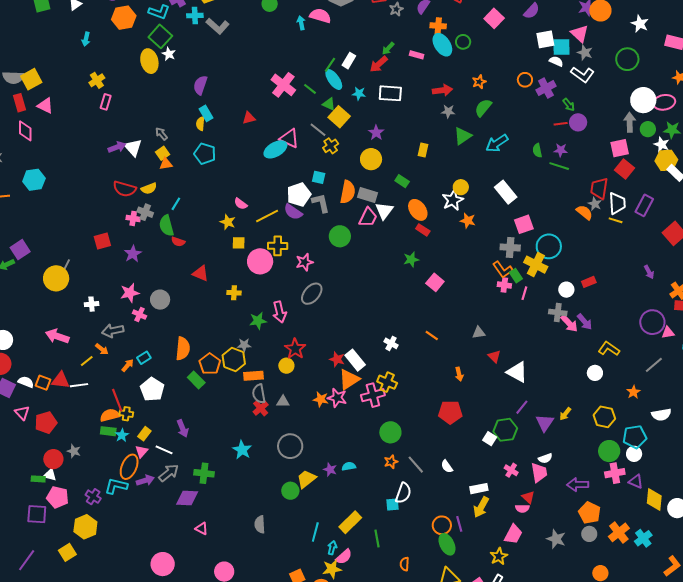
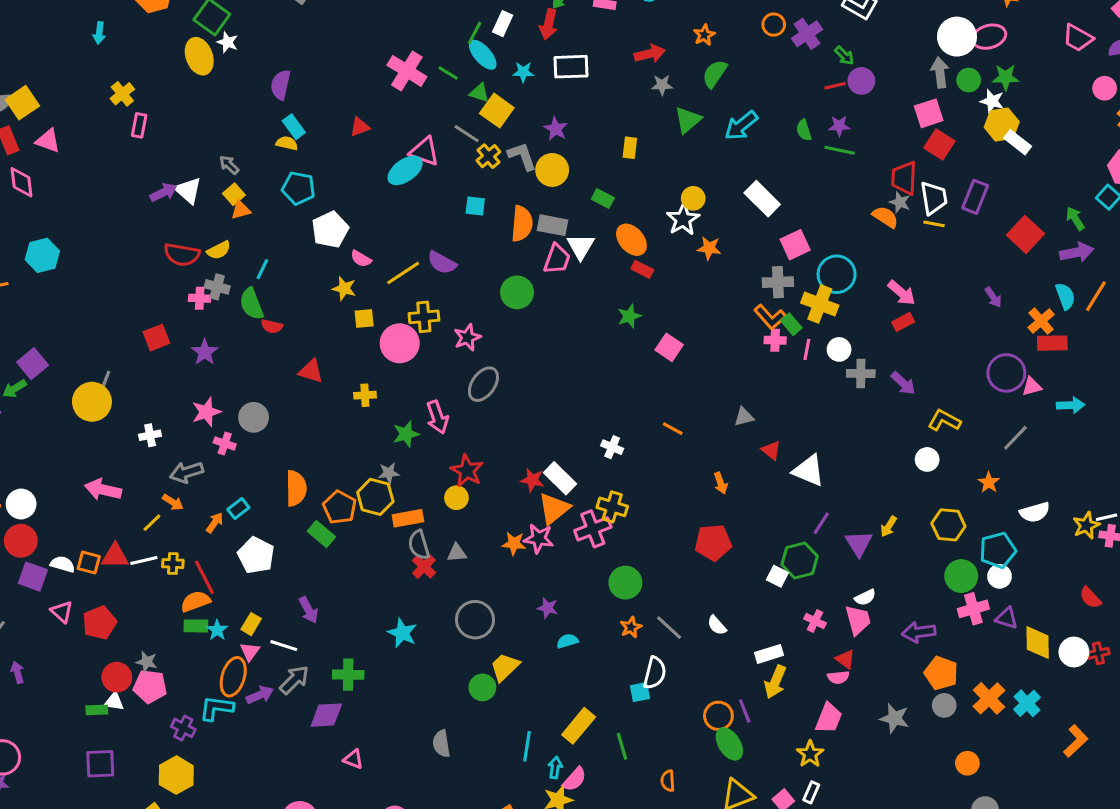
red arrow: (379, 64) -> (549, 24), turned -30
yellow semicircle: (200, 124) -> (287, 143), turned 104
white pentagon: (299, 195) -> (330, 230), moved
gray L-shape: (321, 203) -> (522, 156), moved
white circle: (566, 290) -> (839, 349), moved
pink arrow: (569, 323) -> (902, 293), moved
yellow cross: (126, 414) -> (173, 564), moved
purple star: (330, 470) -> (548, 608), moved
pink pentagon: (58, 497) -> (150, 686), moved

